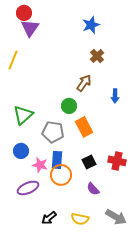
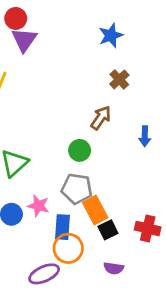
orange rectangle: (84, 127) -> (95, 210), moved
gray pentagon: (53, 132) -> (77, 189), moved
pink star: (40, 165) -> (38, 206), moved
purple ellipse: (28, 188) -> (44, 274), moved
purple semicircle: (93, 189) -> (114, 268), turned -40

